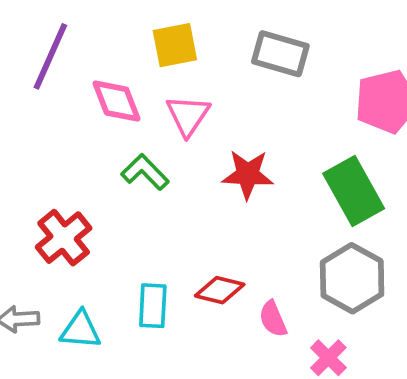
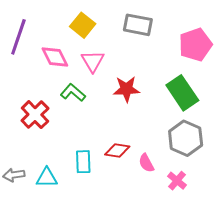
yellow square: (175, 45) -> (83, 25), turned -35
red cross: (64, 238) -> (35, 115), moved

